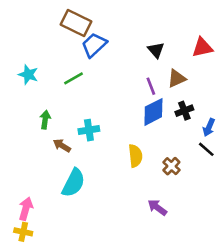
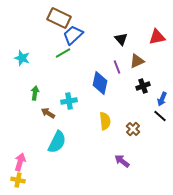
green line: (73, 78) -> (63, 53), moved
blue diamond: (153, 112) -> (100, 83), moved, turned -50

